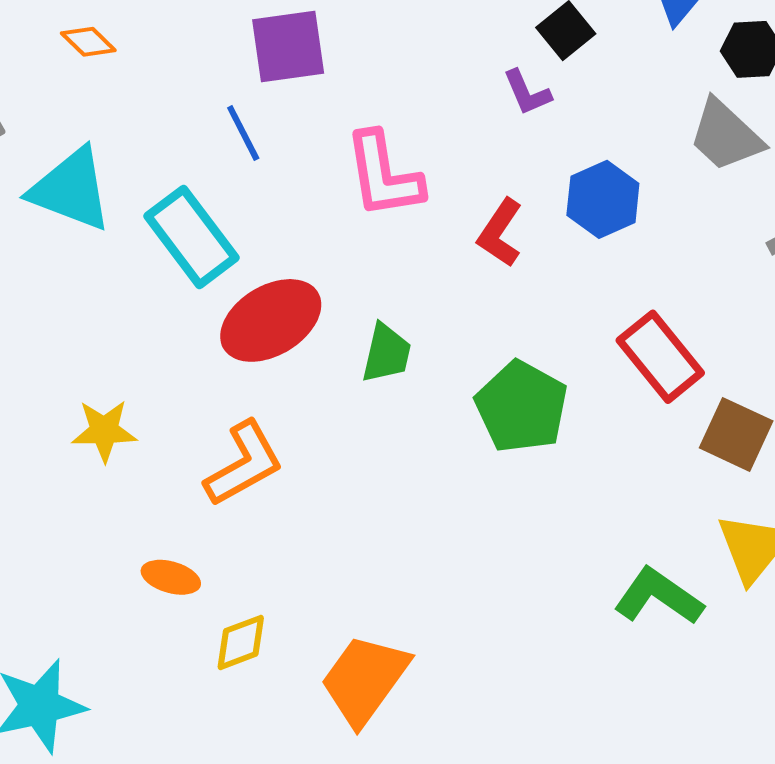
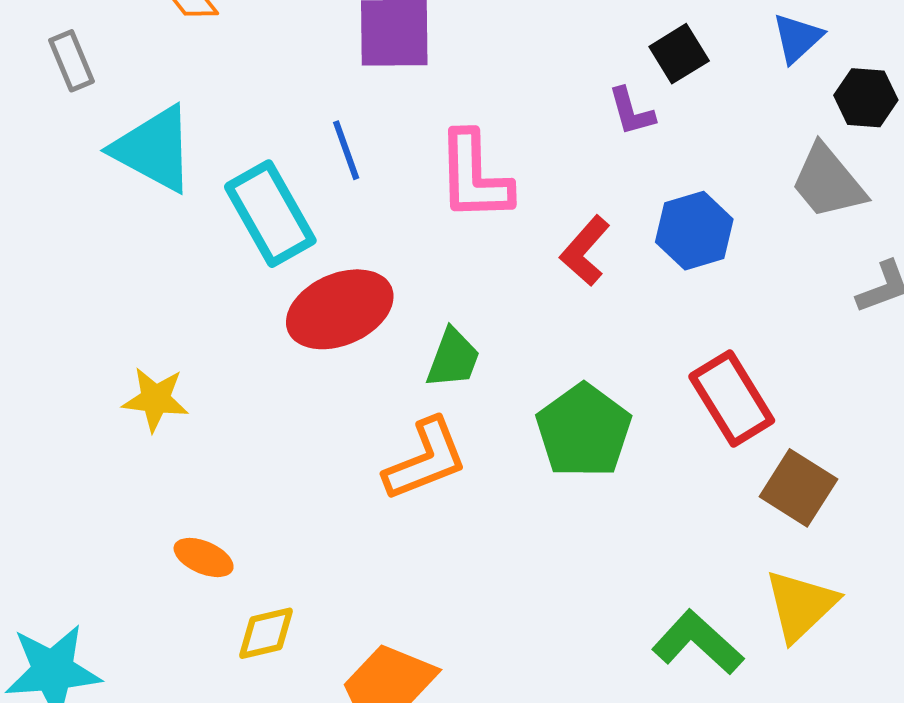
blue line: (243, 133) -> (346, 150), moved
orange L-shape: (244, 464) -> (426, 460), moved

